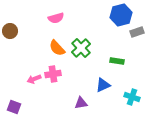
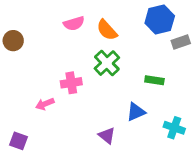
orange semicircle: (57, 48) -> (107, 30), moved
pink cross: (53, 74) -> (71, 83), moved
purple triangle: (81, 103) -> (107, 136), turned 48

